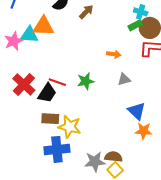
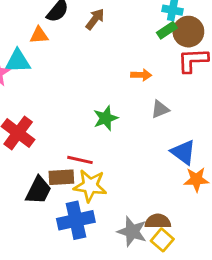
orange triangle: (43, 26) -> (39, 35), moved, size x0.6
red line: (57, 82) -> (80, 160), moved
black trapezoid: (47, 93) -> (38, 190), moved
gray star: (95, 162) -> (132, 231), turned 30

